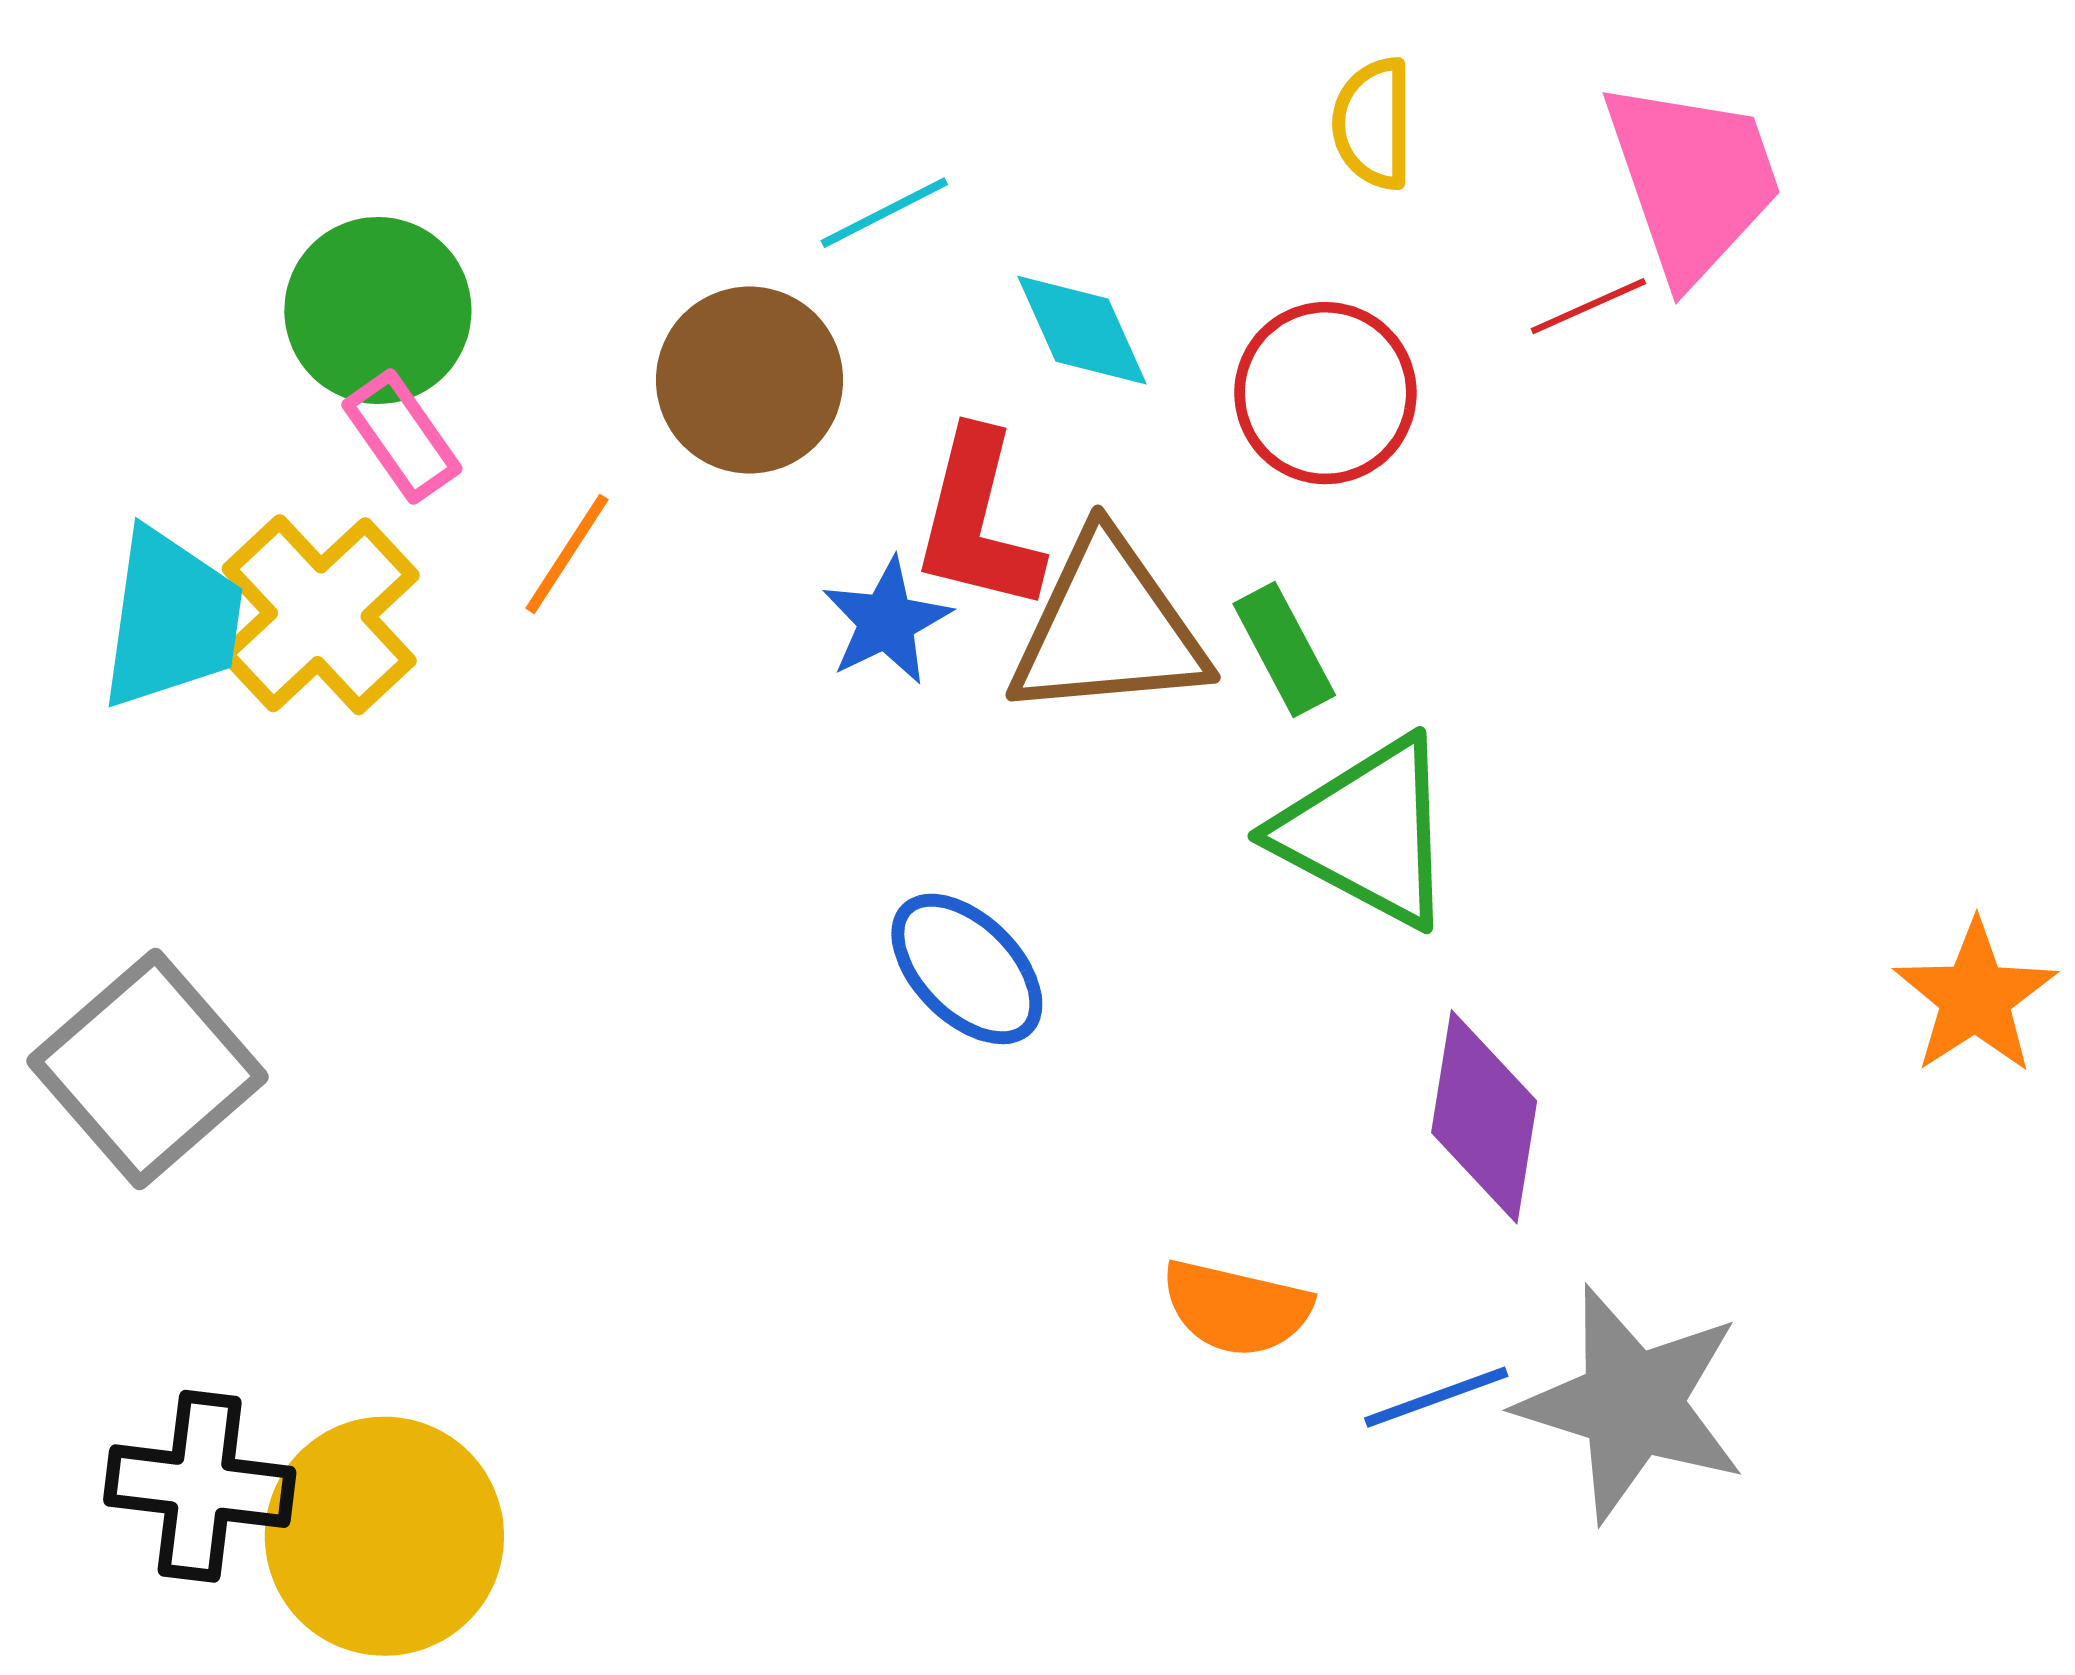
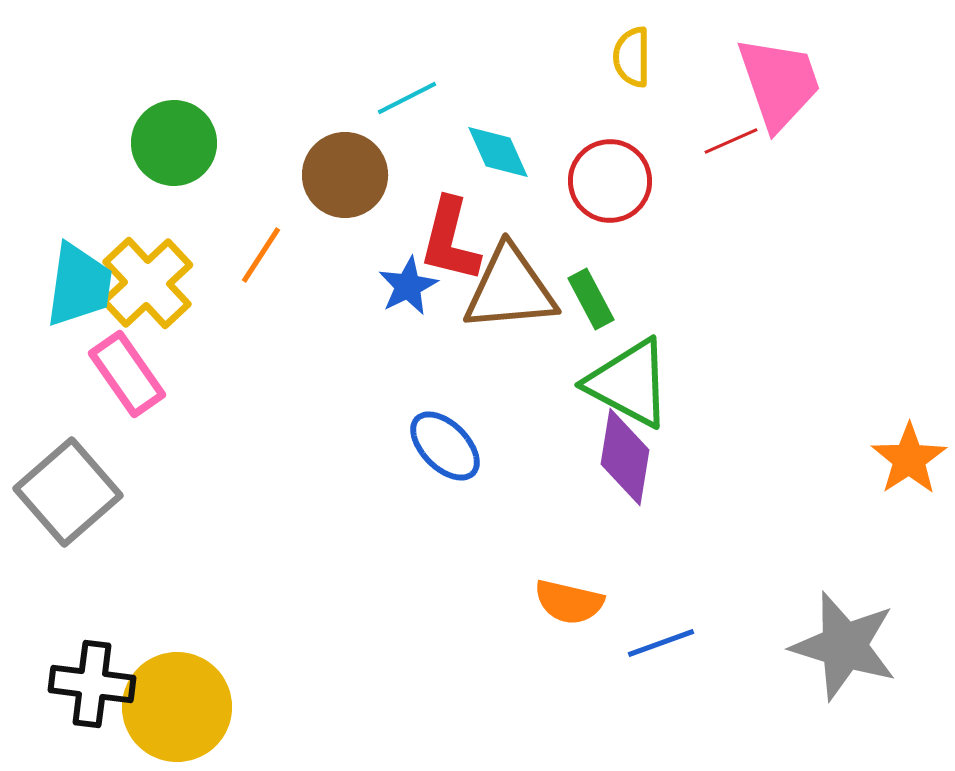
pink rectangle: (402, 437) -> (127, 374), moved, size x1.4
purple diamond: (1484, 1117) -> (625, 457), moved
gray star: (1632, 1404) -> (844, 646), moved

